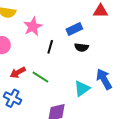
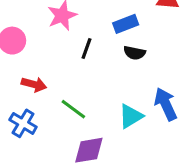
red arrow: (18, 72) -> (34, 84), turned -140
green line: (40, 77) -> (73, 109), moved

